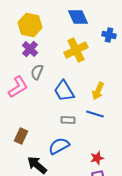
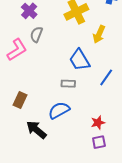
blue trapezoid: (64, 91) -> (79, 60), moved
yellow arrow: (98, 91) -> (99, 34), moved
blue line: (95, 114) -> (106, 77), moved, turned -72

